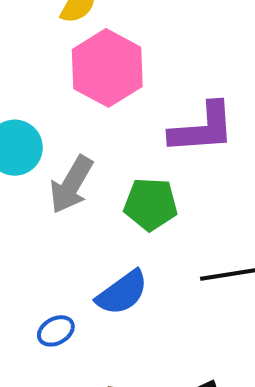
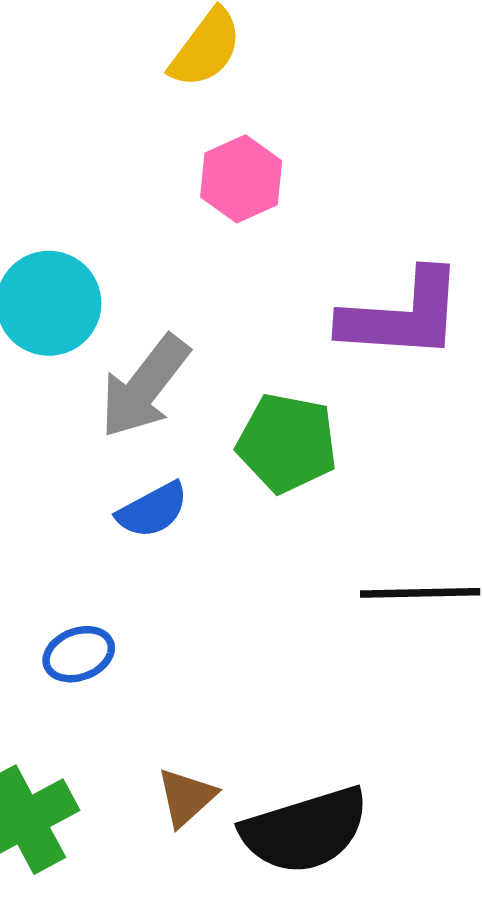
pink hexagon: (107, 68) -> (241, 179), size x0.6
blue semicircle: (122, 293) -> (153, 510), moved, size x0.7

